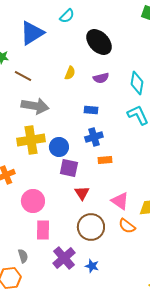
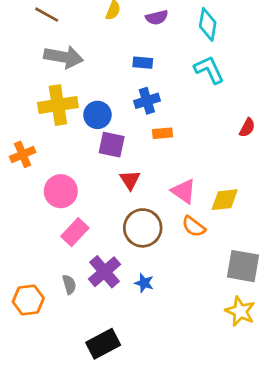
pink rectangle: (43, 230) -> (75, 232), turned 42
gray semicircle: (23, 256) -> (69, 284), moved

